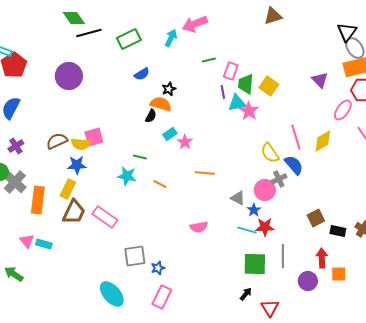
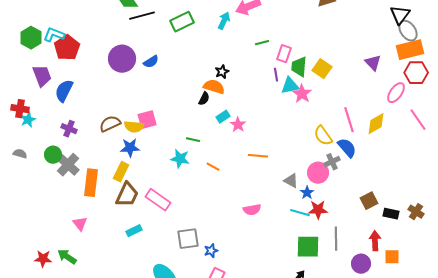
blue semicircle: (142, 74) -> (151, 62), moved
purple cross: (16, 146) -> (69, 129), turned -35
cyan rectangle: (44, 244) -> (134, 231), moved, turned -42

